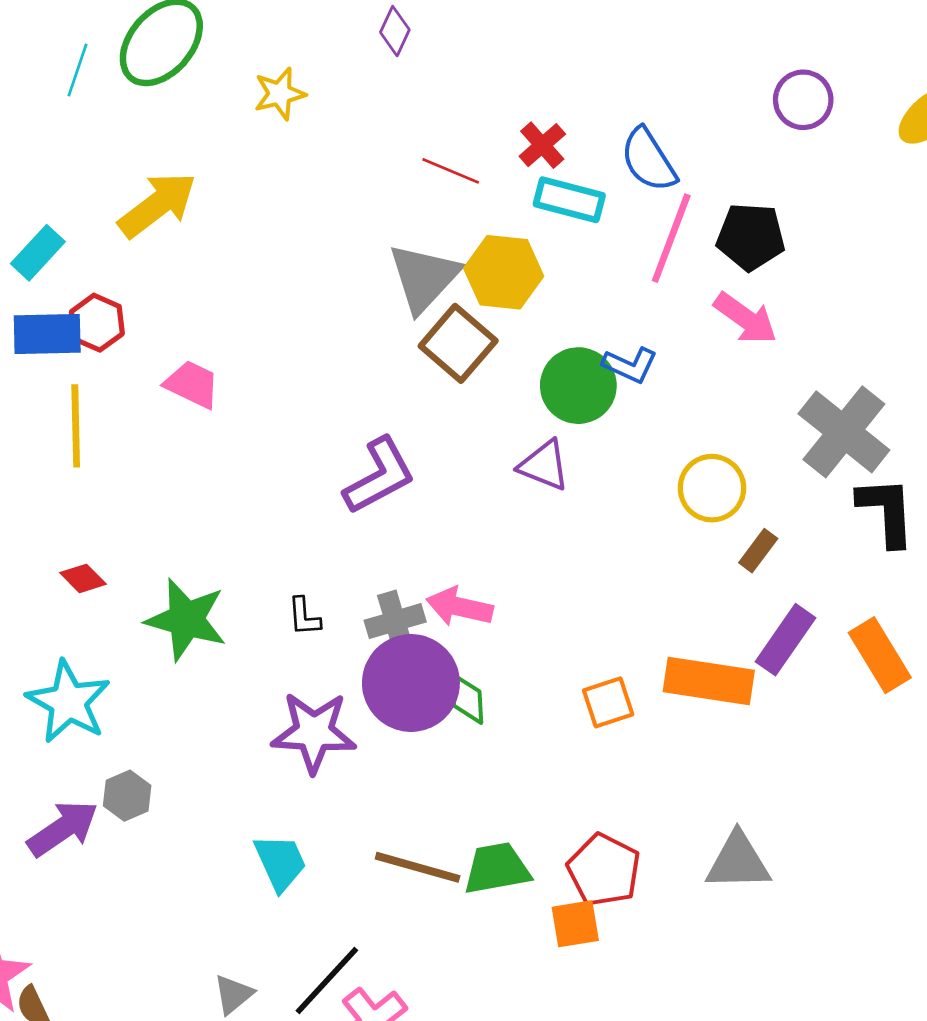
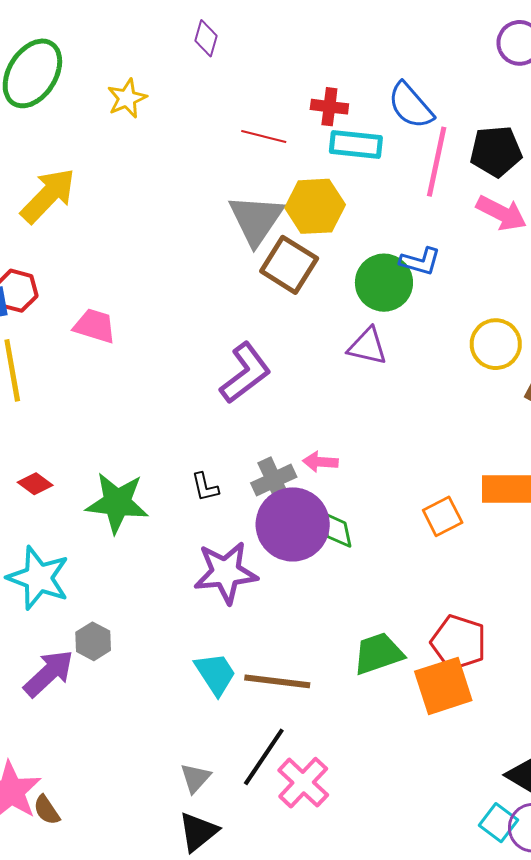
red cross: (542, 145) -> (329, 107), turned -33
pink arrow: (460, 607) -> (320, 462), size x0.7
brown line: (418, 867) -> (277, 681), moved
orange square: (575, 924) -> (443, 686), size x1.5

